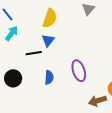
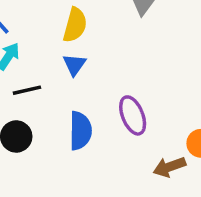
black line: (34, 53) -> (27, 90), moved
blue semicircle: (49, 77) -> (80, 131), size x1.5

